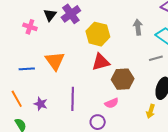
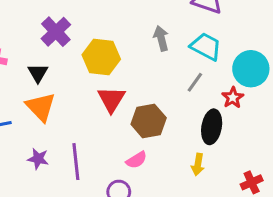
black triangle: (50, 15) -> (38, 73), moved
gray line: (156, 58) -> (195, 82), turned -32
red triangle: (101, 62) -> (111, 99), turned -36
purple star: (41, 104) -> (38, 159), moved

